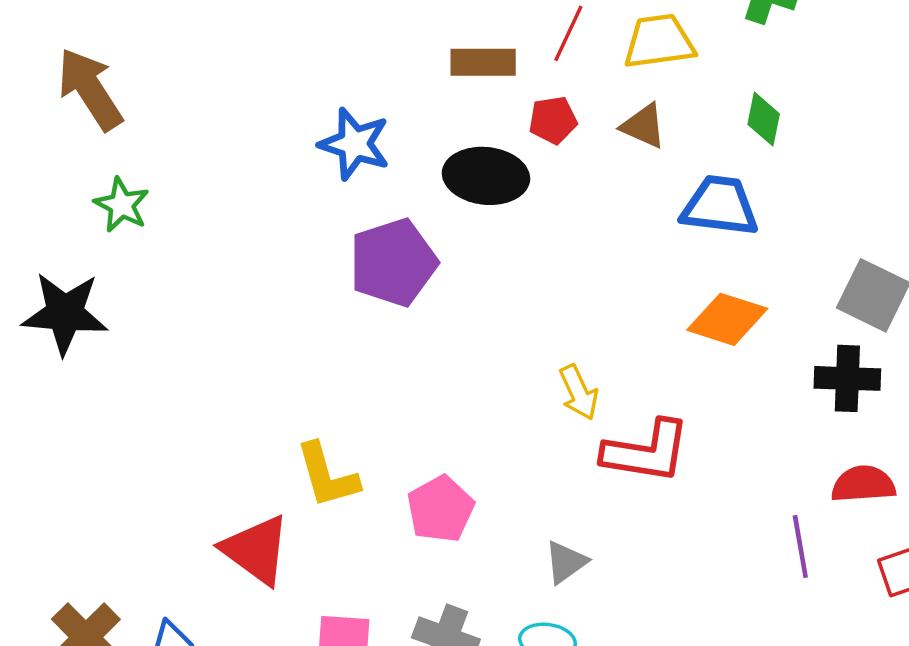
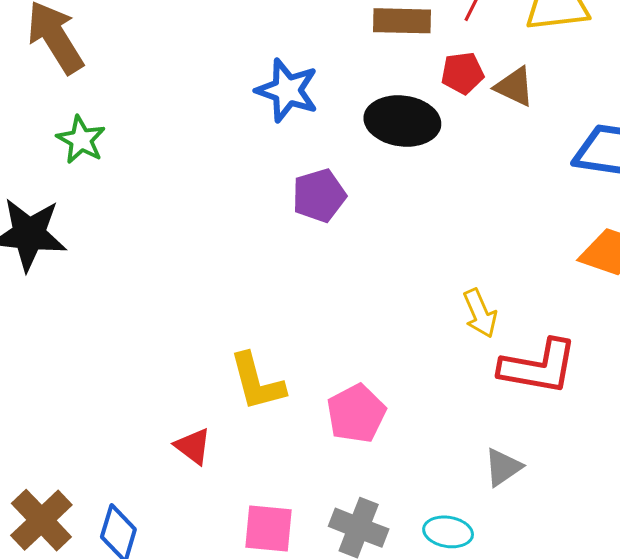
brown triangle: (643, 126) -> (514, 87), moved
purple pentagon: (393, 262) -> (319, 196), size x0.7
red triangle: (256, 550) -> (193, 446), size x0.6
gray triangle: (566, 562) -> (503, 467), moved

